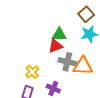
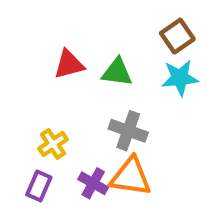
red triangle: (55, 46) -> (69, 64), moved
orange triangle: (83, 66) -> (131, 177), moved

